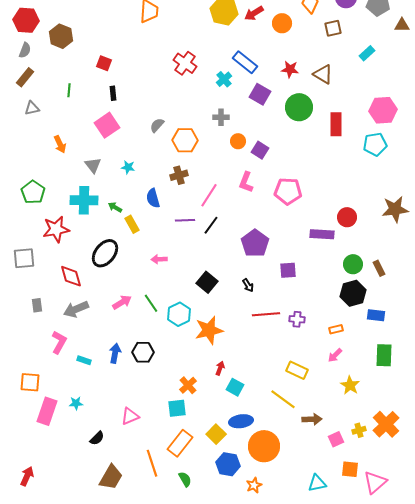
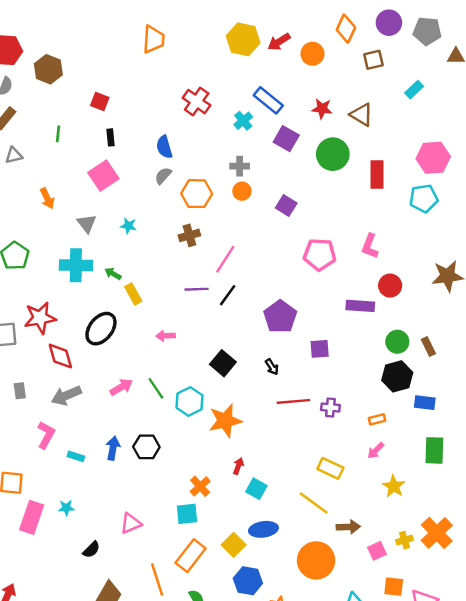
orange circle: (238, 141) -> (242, 191), moved
pink L-shape: (246, 182) -> (370, 246), moved
blue semicircle: (153, 198) -> (164, 147), moved
red star: (56, 229) -> (40, 318), moved
orange circle: (264, 446) -> (316, 560), moved

